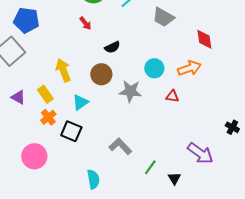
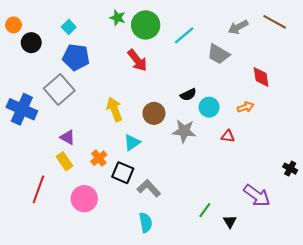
red arrow: (85, 23) -> (137, 60), size x1.6
black semicircle: (112, 47) -> (188, 95), moved
orange arrow: (189, 68) -> (245, 107), size x0.7
yellow rectangle: (45, 94) -> (64, 161), moved
gray L-shape: (120, 146) -> (149, 188), moved

